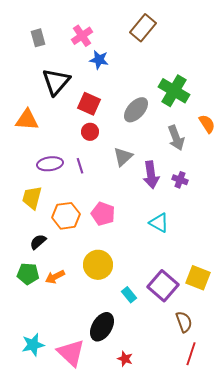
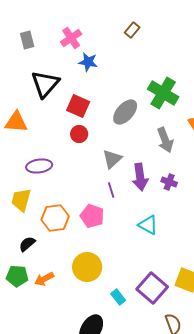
brown rectangle: (143, 28) -> (132, 30), size x0.6
purple line: (80, 166) -> (111, 190), moved

